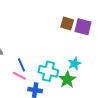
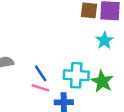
cyan star: (75, 64) -> (104, 40), moved

